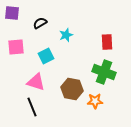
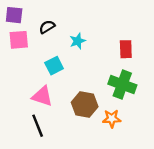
pink square: (16, 47) -> (19, 40), moved

